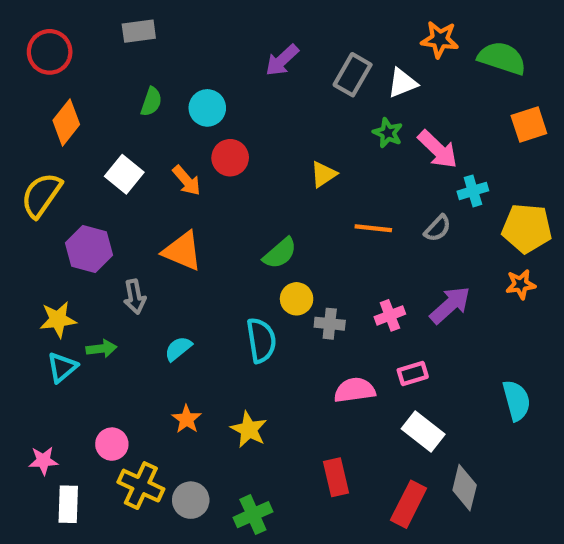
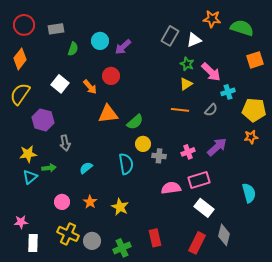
gray rectangle: (139, 31) -> (56, 29), moved
purple arrow: (282, 60) -> (123, 47), moved
cyan circle: (207, 108) -> (100, 41), moved
orange diamond: (66, 122) -> (20, 59), moved
yellow triangle: (324, 174) -> (186, 84), moved
orange triangle: (182, 251) -> (108, 114), moved, turned -30
pink rectangle: (413, 374) -> (199, 180), size x1.5
pink circle: (112, 444) -> (62, 202), moved
red rectangle: (336, 477) -> (155, 238), moved

